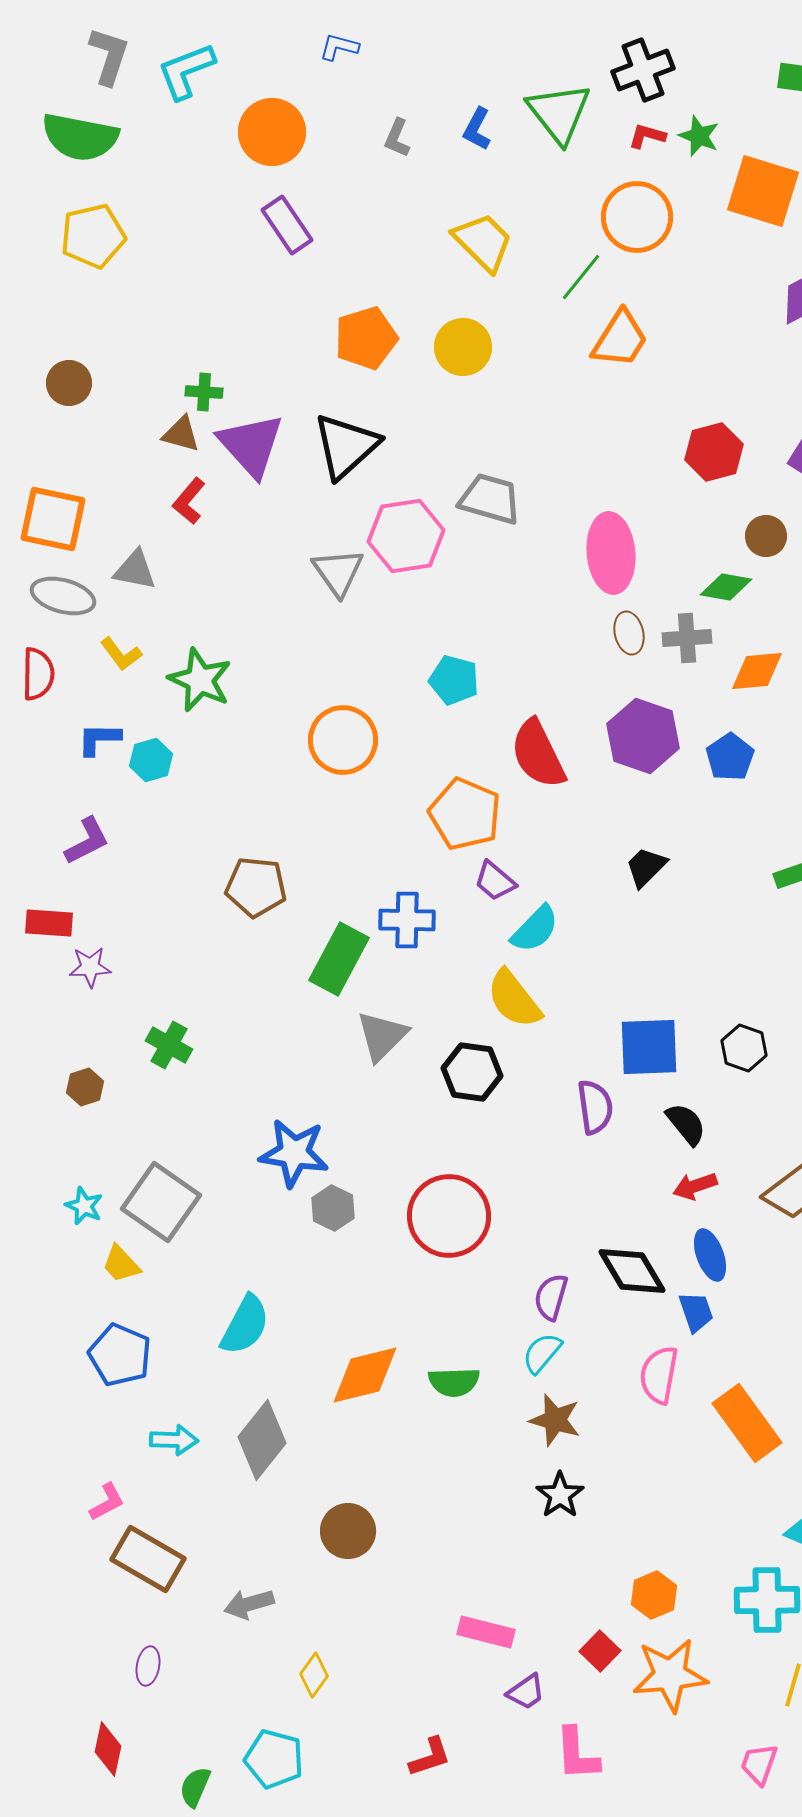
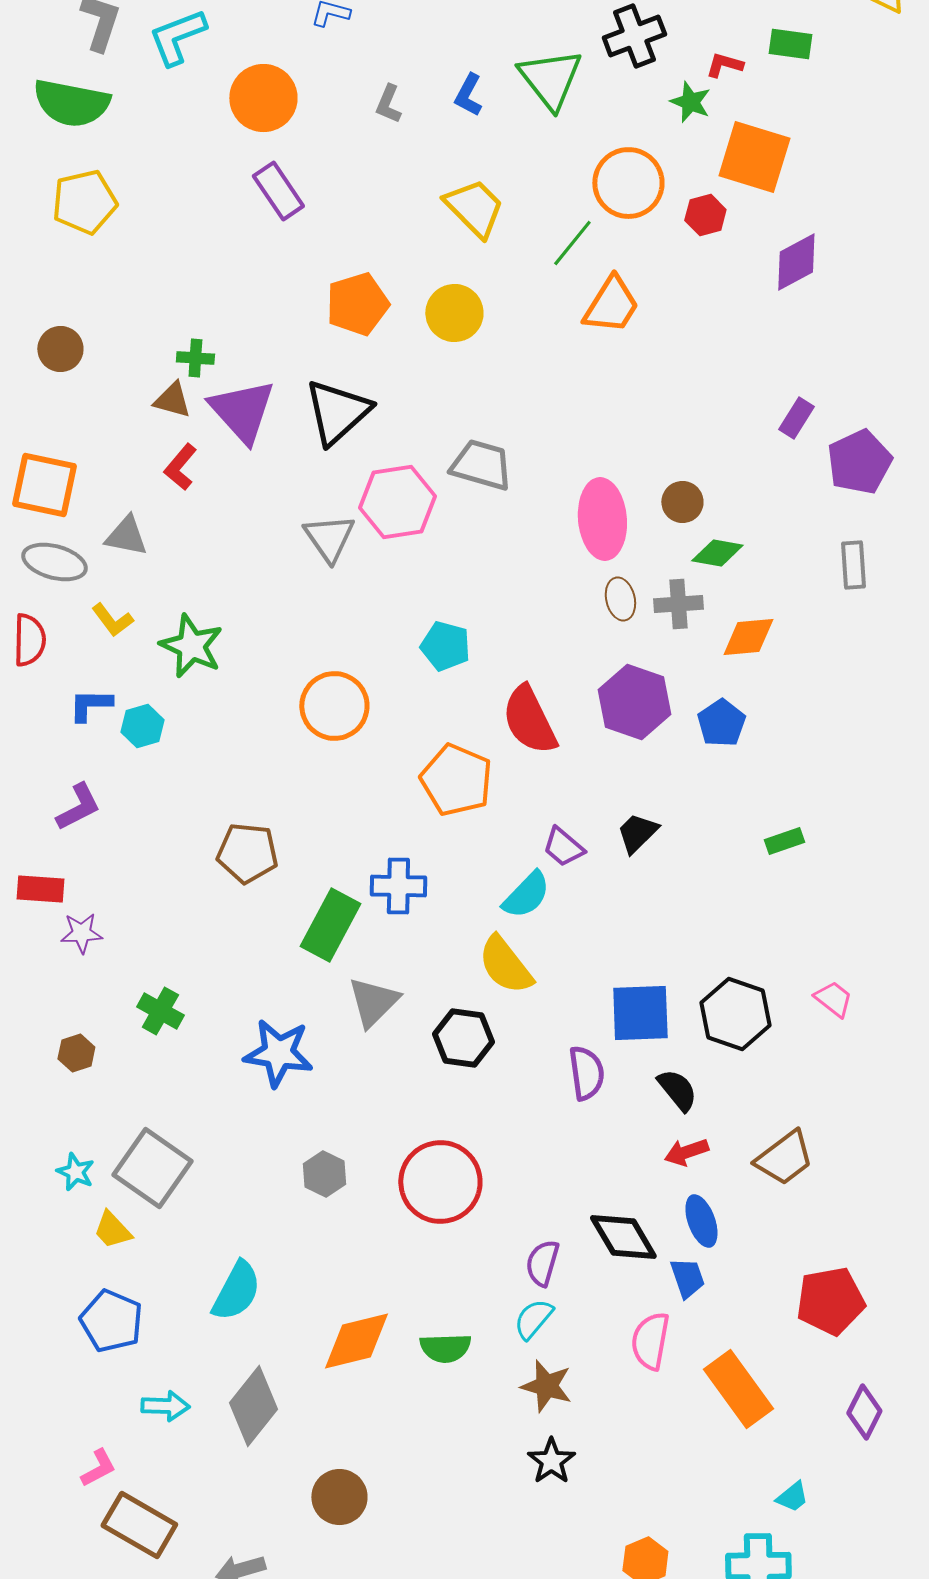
red L-shape: (647, 136) -> (724, 65), moved
red hexagon: (714, 452) -> (705, 215), moved, size x0.7
brown circle: (766, 536) -> (682, 502), moved
purple trapezoid: (495, 881) -> (563, 847), moved
black hexagon: (744, 1048) -> (735, 1014), size x1.5
blue star: (294, 1153) -> (278, 1053), moved

